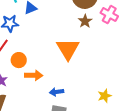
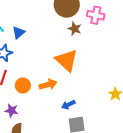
orange arrow: (34, 75) -> (48, 85), moved

